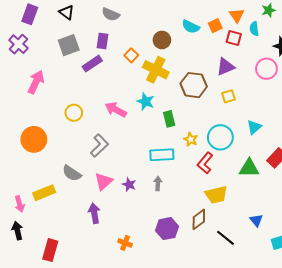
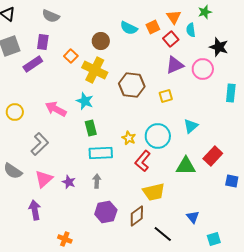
red square: (234, 38) -> (171, 39), turned 35
purple triangle: (225, 67) -> (175, 65), moved
green rectangle: (169, 119) -> (91, 128), moved
purple hexagon: (167, 229) -> (106, 212), moved

